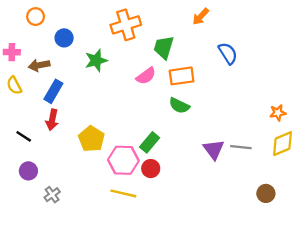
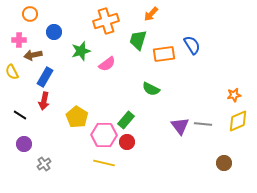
orange arrow: (201, 17) -> (151, 14), moved
pink cross: (12, 52) -> (19, 40), moved
pink semicircle: (146, 76) -> (107, 64), moved
orange rectangle: (182, 76) -> (164, 54), moved

